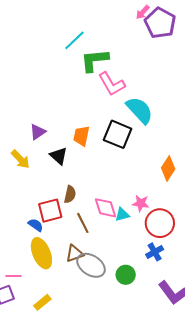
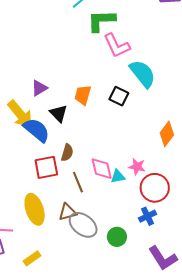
black square: (118, 134) -> (119, 96), size x0.7
yellow arrow: (20, 159) -> (20, 114), size x1.4
blue semicircle: (36, 225) -> (37, 130), moved, size x1.8

